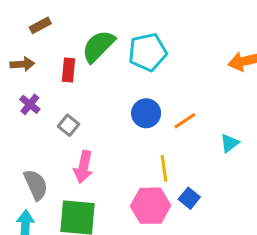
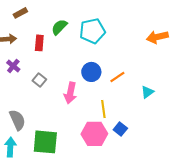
green semicircle: (98, 46) -> (59, 27), size x0.7
pink arrow: (83, 167) -> (70, 93), moved

